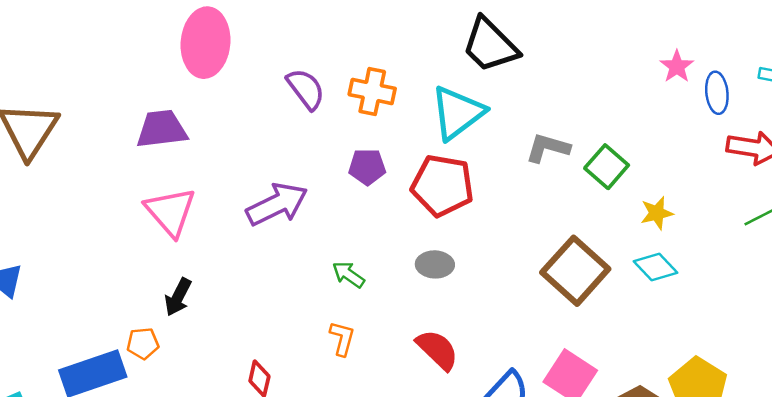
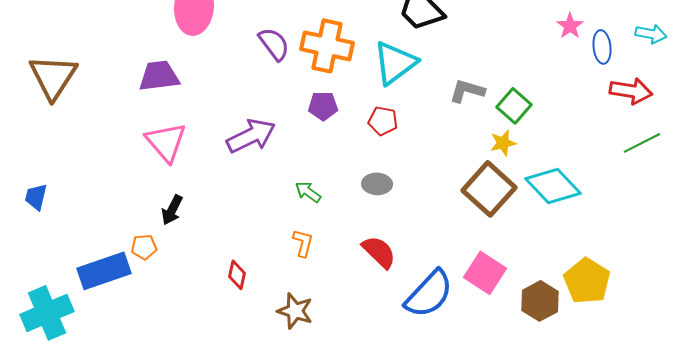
orange cross: (372, 91) -> (327, 46), size x1.4
red pentagon: (442, 186) -> (383, 121), size x0.6
yellow star: (657, 213) -> (503, 143), moved
cyan diamond: (655, 267) -> (553, 186), size x1.6

